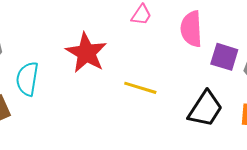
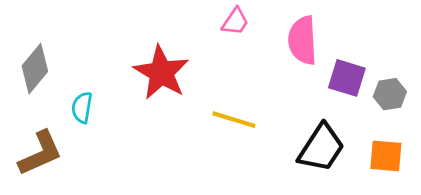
cyan semicircle: (27, 79) -> (82, 108), size x0.7

